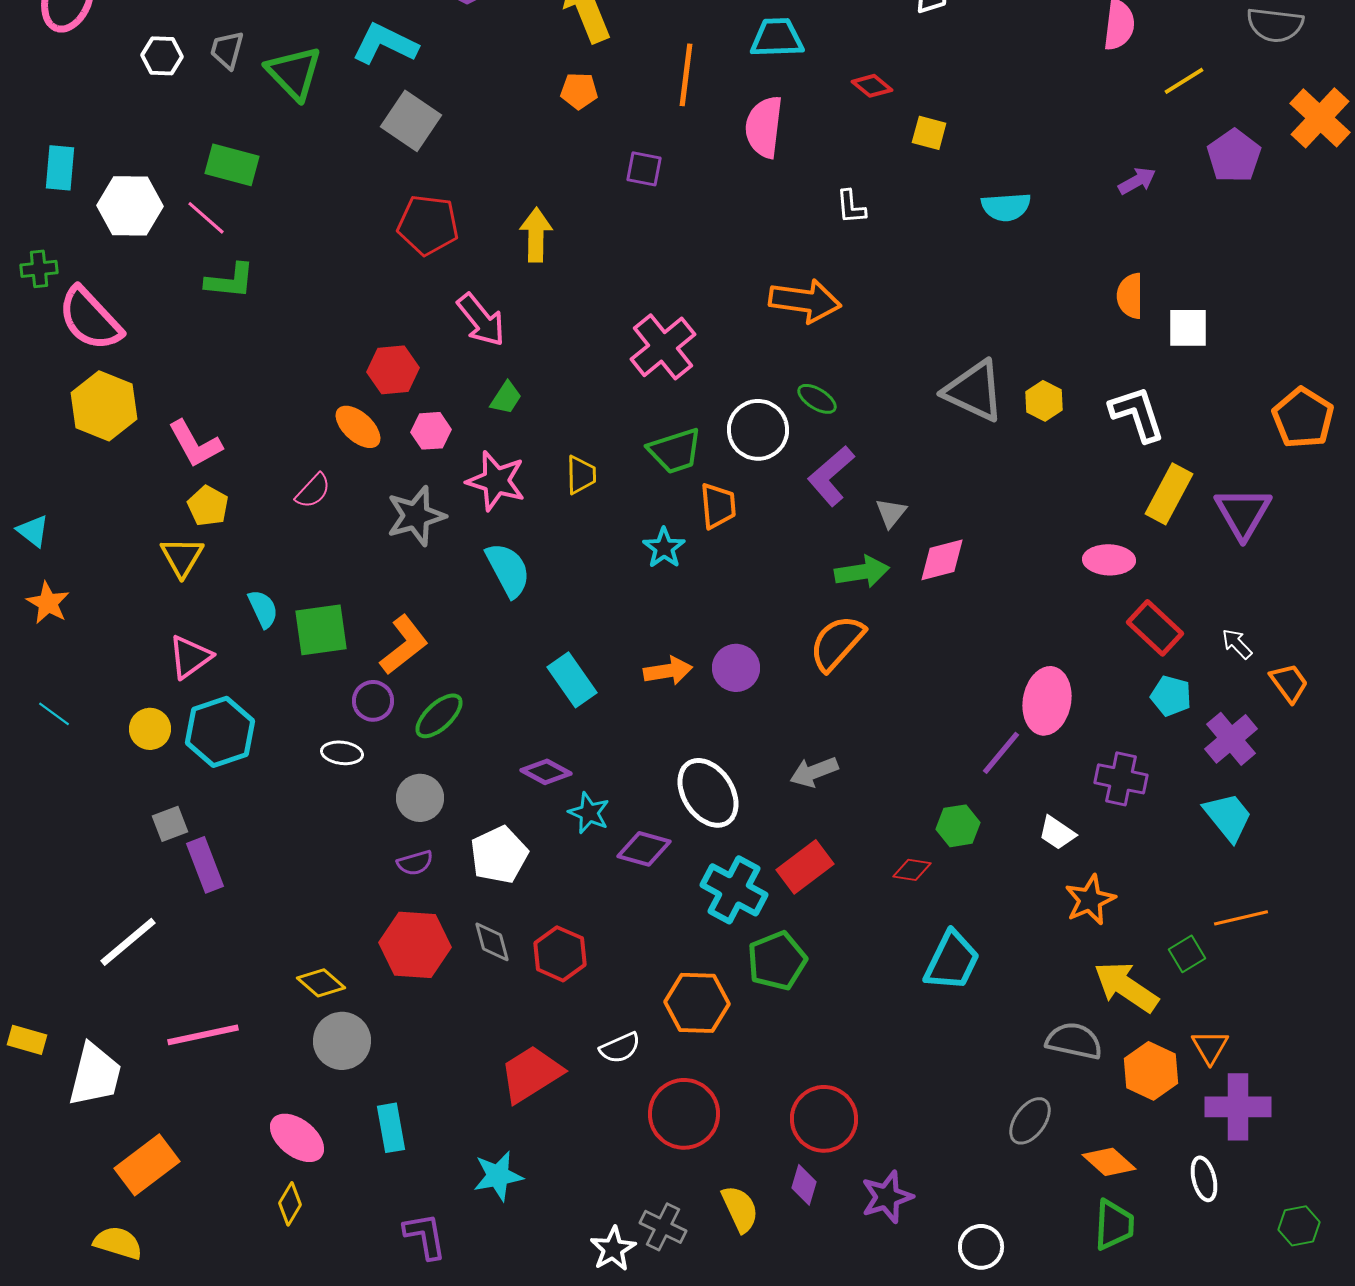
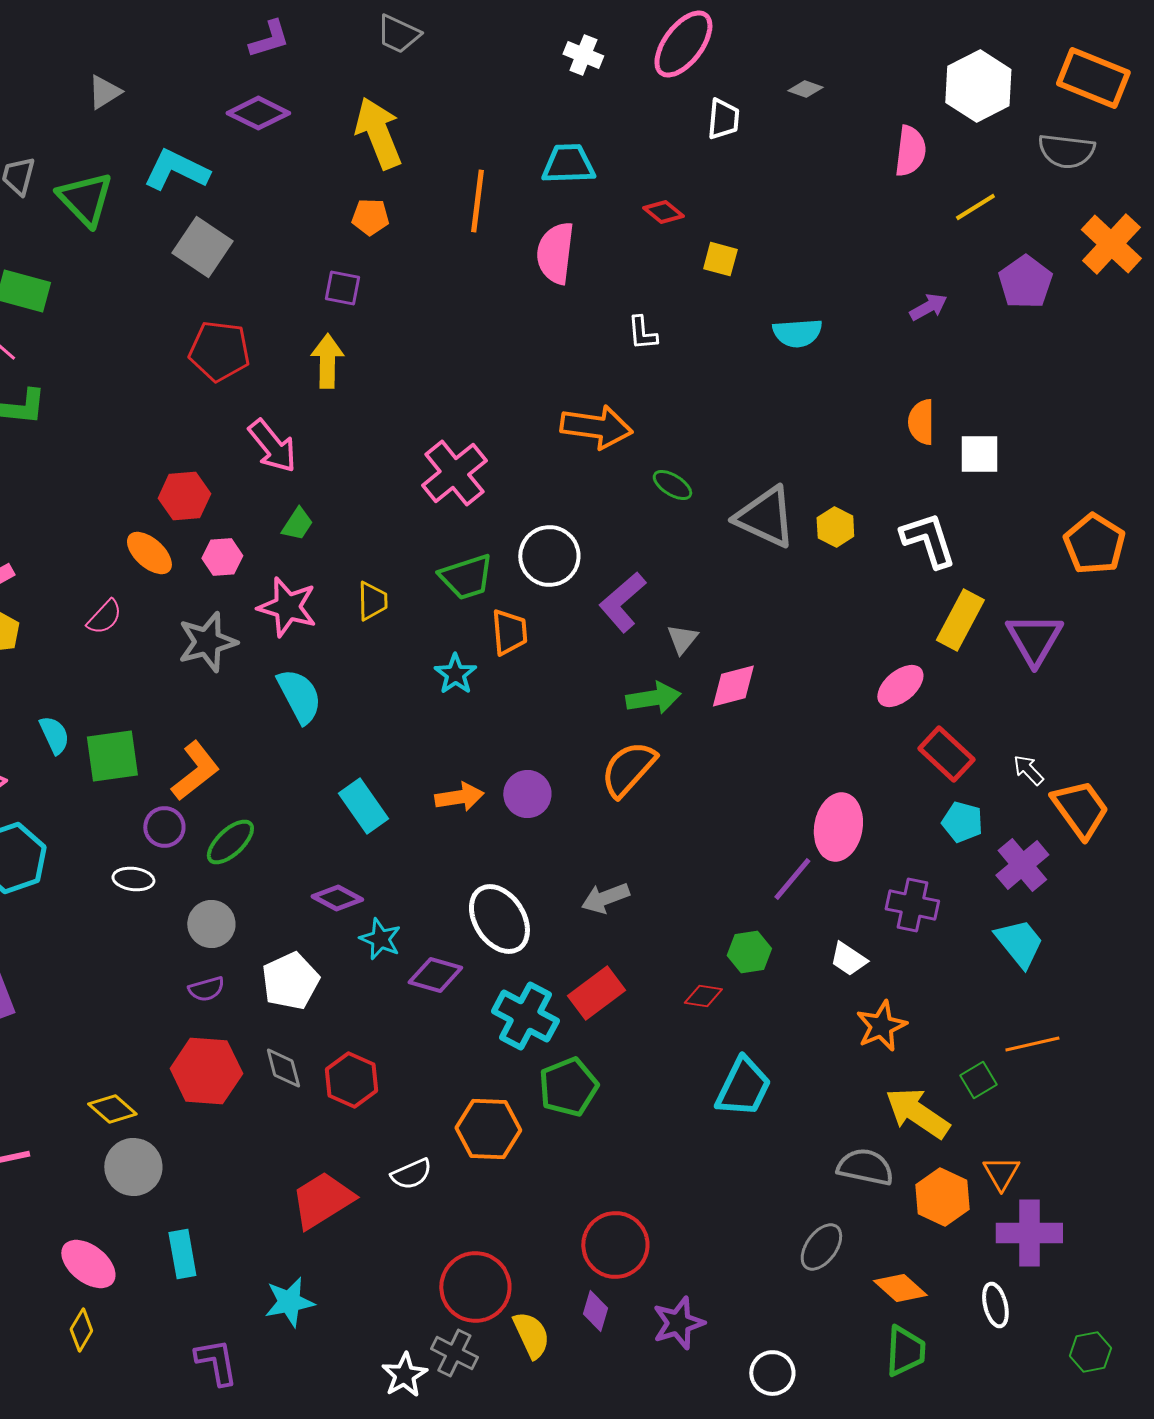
purple square: (644, 169) -> (342, 288), moved
green ellipse: (817, 399) -> (672, 485), moved
pink ellipse: (1109, 560) -> (900, 686), turned -42
orange trapezoid: (1289, 683) -> (1080, 809), size x1.5
red circle: (684, 1114) -> (475, 1287), moved

